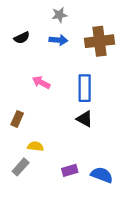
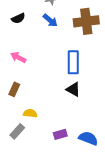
blue arrow: (58, 40) -> (50, 20), turned 35
pink arrow: (41, 82) -> (18, 57), moved

